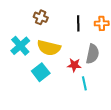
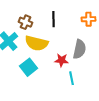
brown cross: (41, 17) -> (26, 22), moved
black line: (78, 23) -> (54, 19), moved

